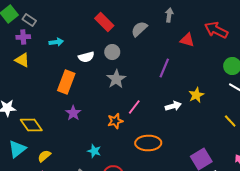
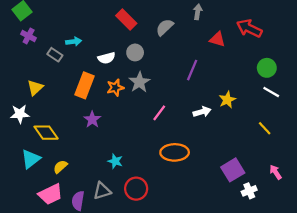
gray rectangle: (29, 20) -> (55, 55), moved
purple cross: (23, 37) -> (29, 36), moved, turned 32
yellow triangle: (22, 60) -> (35, 88), moved, turned 49
orange star: (115, 121) -> (115, 88), moved

